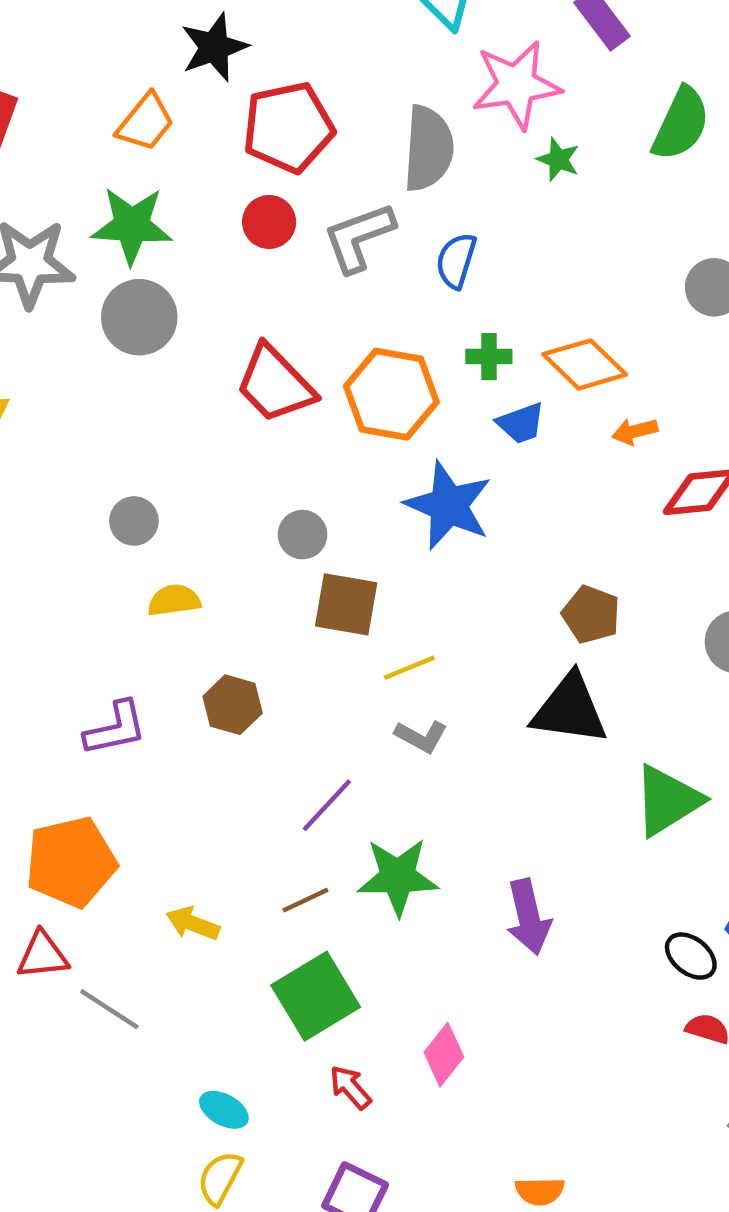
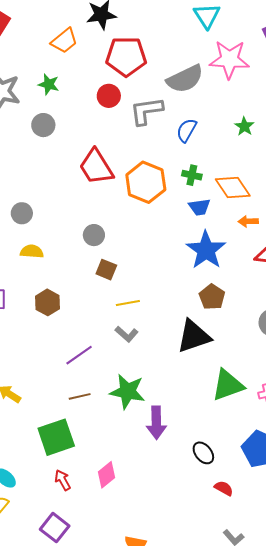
gray semicircle: (428, 149) -> (185, 79), turned 48
green star: (558, 159) -> (244, 126), moved
green star: (132, 225) -> (49, 84), size x0.6
gray circle: (139, 317) -> (43, 125), size x0.7
blue star: (448, 505) -> (206, 250), moved
brown square: (346, 604) -> (106, 270), size x0.7
black triangle: (570, 709) -> (194, 336), turned -39
green star: (398, 877) -> (127, 391), moved
brown line: (305, 900) -> (80, 396), moved
black ellipse: (691, 956) -> (203, 453), moved

